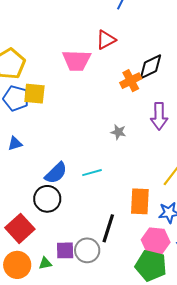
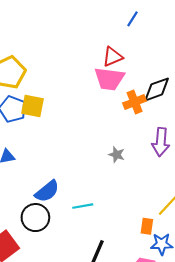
pink trapezoid: (77, 61) -> (109, 79), moved
cyan line: (92, 173) -> (83, 206), moved
orange rectangle: (140, 201) -> (147, 226), moved, size x0.6

